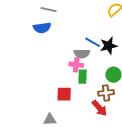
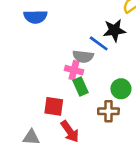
black star: (109, 46) -> (114, 30), moved
green rectangle: (83, 77) -> (80, 86), turned -32
red arrow: (99, 108) -> (70, 131), moved

